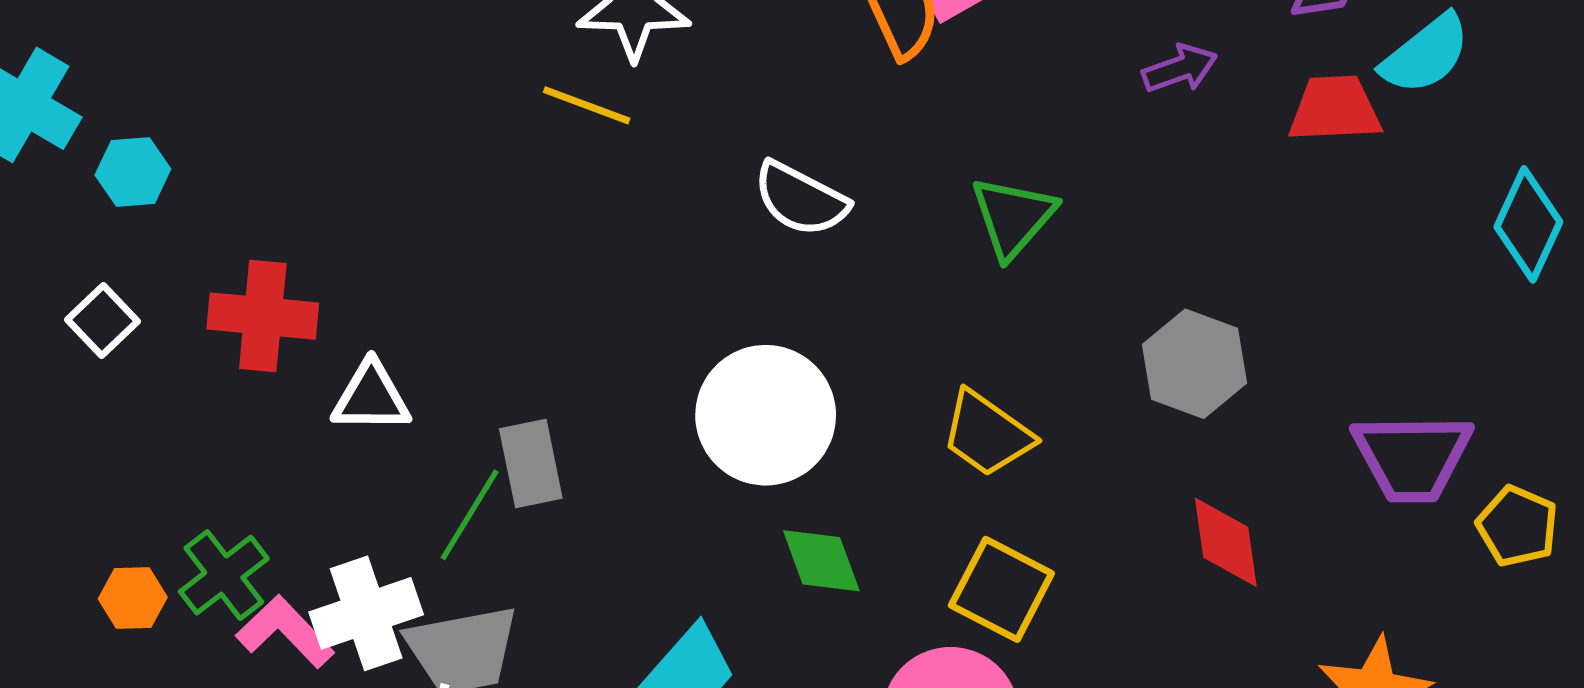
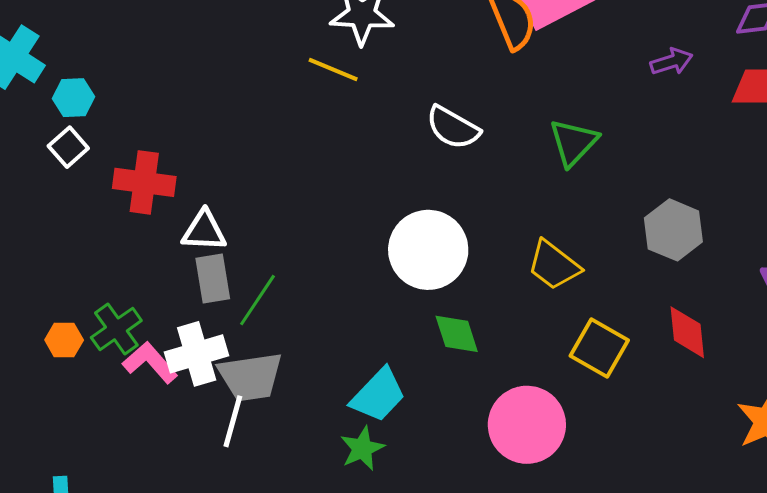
white square: (102, 320) -> (68, 147), moved
gray rectangle: (531, 464) -> (213, 278), moved
yellow square: (1001, 589) -> (599, 348), moved

